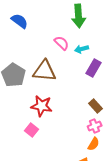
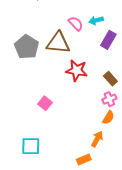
pink semicircle: (62, 43) -> (76, 23), moved
red star: (42, 106) -> (77, 70), moved

